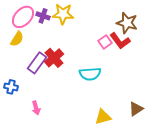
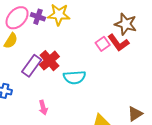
cyan semicircle: (90, 74) -> (74, 77), moved
pink arrow: (36, 108) -> (43, 108), moved

